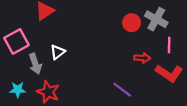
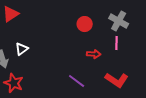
gray cross: (156, 19) -> (119, 21), moved
red L-shape: (169, 73) -> (117, 80), moved

